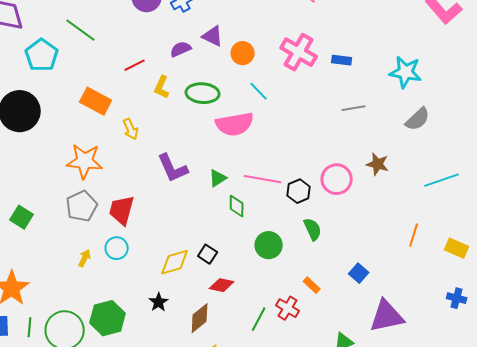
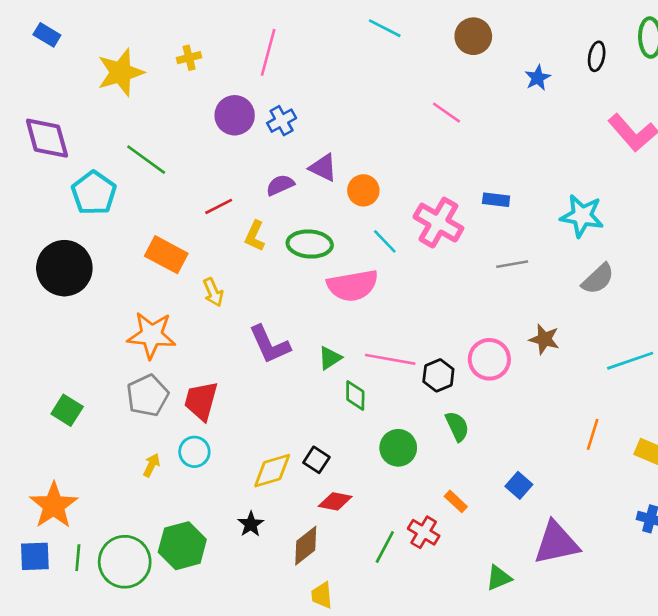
pink cross: (299, 52) -> (438, 223), moved

